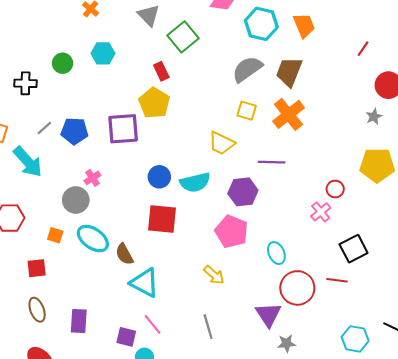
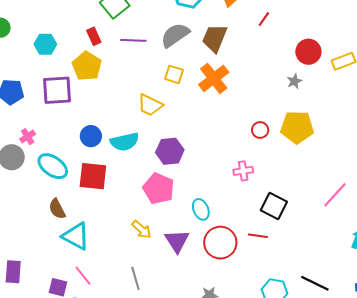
red line: (363, 49) -> (264, 19), moved
cyan hexagon: (103, 53) -> (45, 44), moved
purple line: (272, 162) -> (133, 40), moved
red circle: (335, 189) -> (260, 130), moved
pink cross: (321, 212) -> (243, 171), turned 30
cyan ellipse: (93, 239) -> (53, 166), moved
black square: (354, 249) -> (274, 206), turned -36
purple triangle: (268, 315) -> (177, 241), moved

